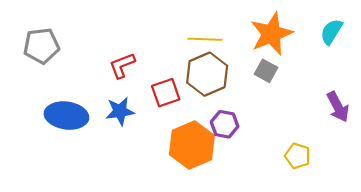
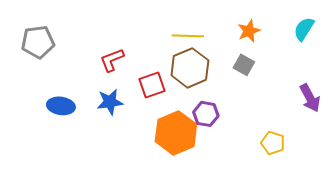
orange star: (271, 34) -> (249, 31), size x0.6
blue ellipse: (66, 116) -> (61, 106), size x0.7

